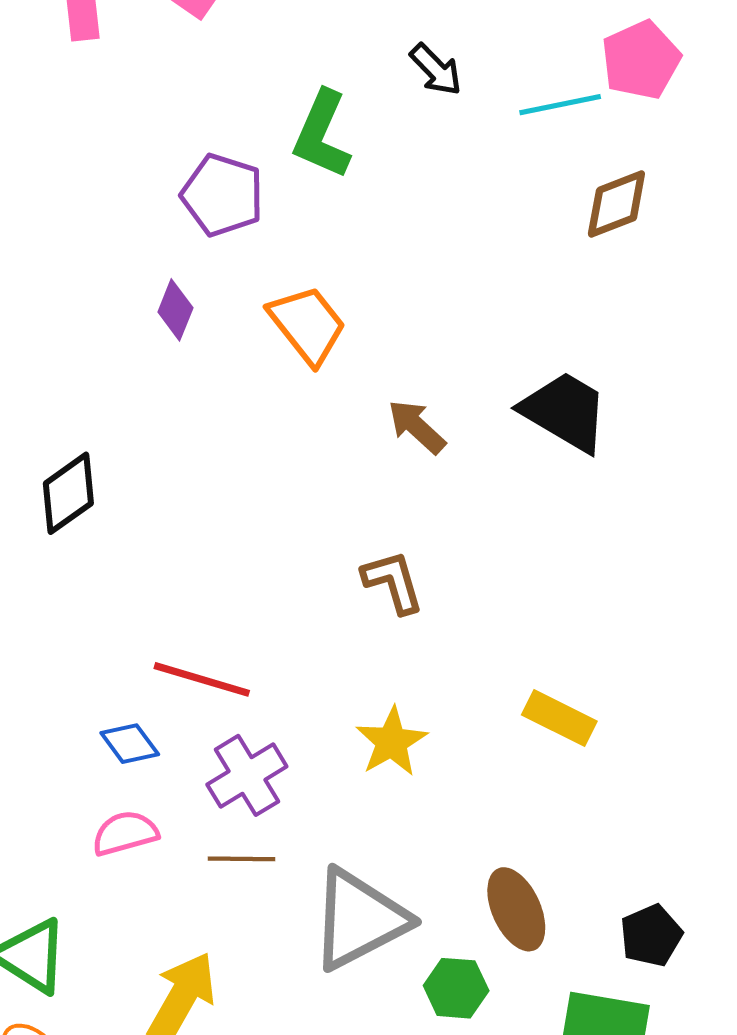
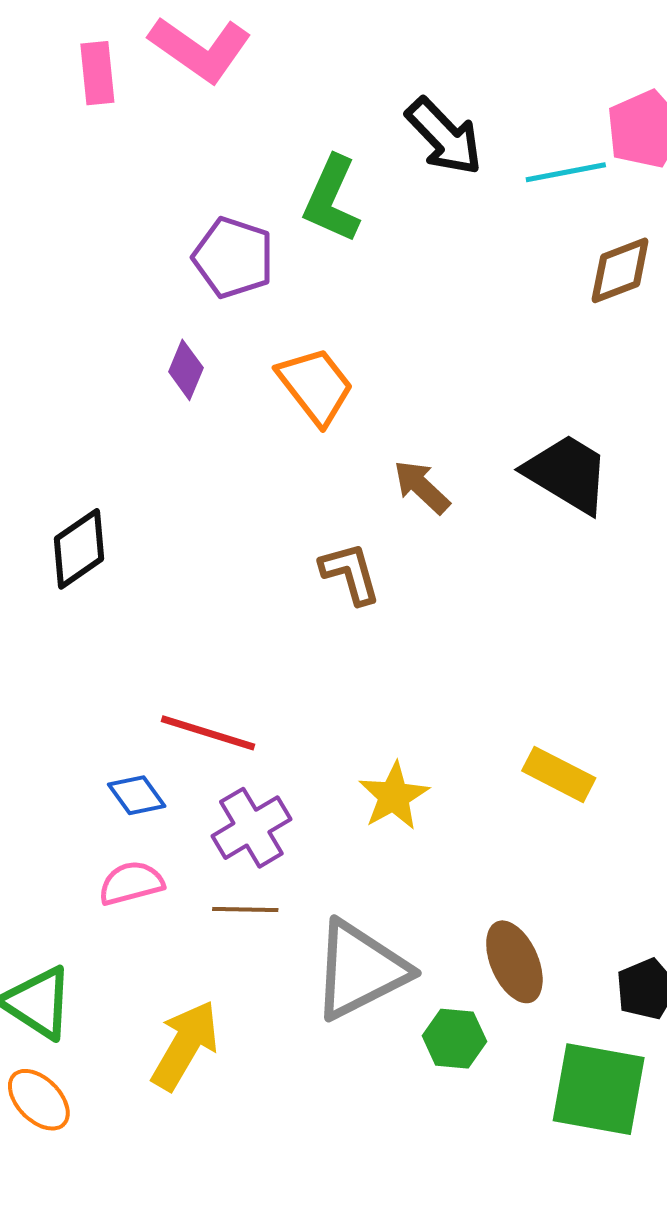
black arrow: (436, 70) -> (444, 137), size x1.5
brown L-shape: (393, 582) -> (350, 573), moved

